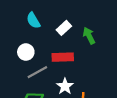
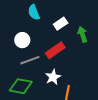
red rectangle: (63, 57) -> (55, 50), turned -42

